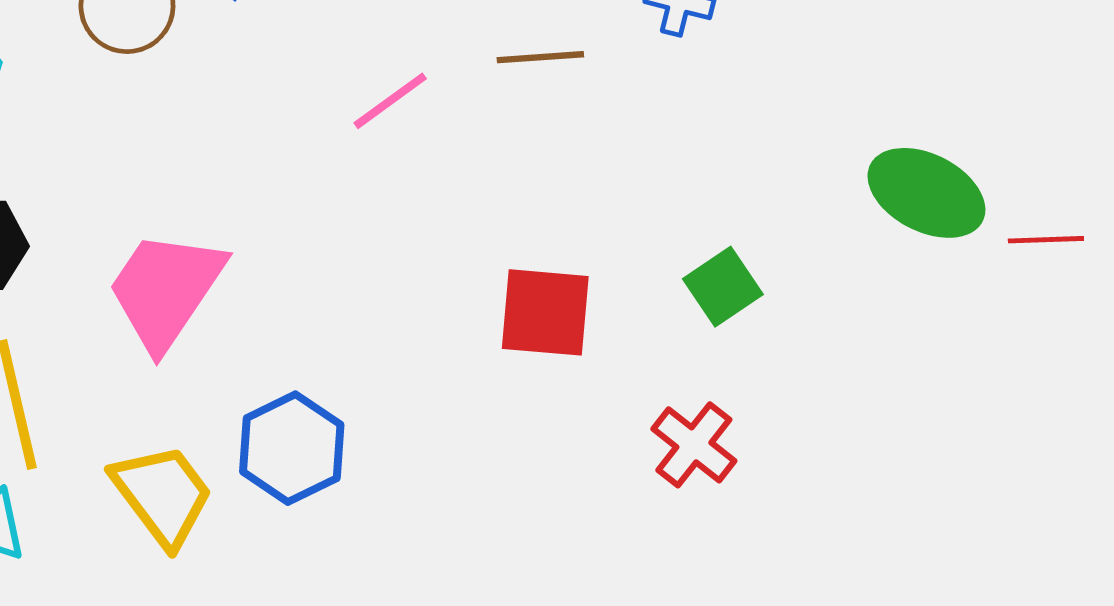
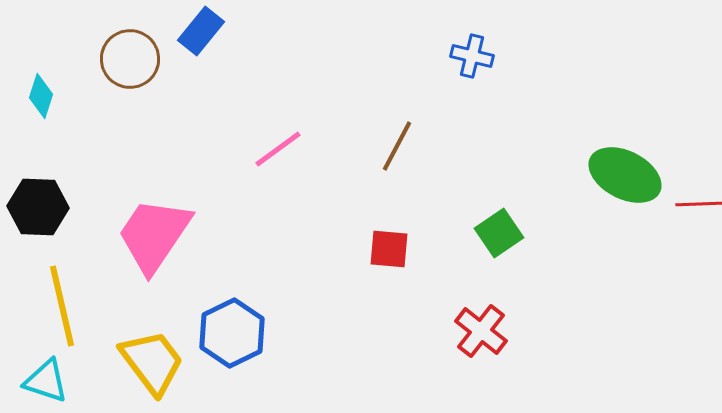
brown line: (540, 57) -> (397, 146), moved, turned -58
pink line: (390, 101) -> (278, 149), moved
red square: (545, 312) -> (389, 249), size x0.7

